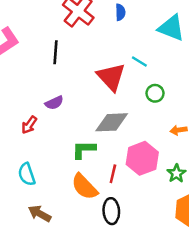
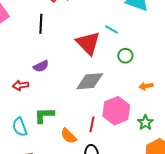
red arrow: (29, 125) -> (21, 85), turned 49
green L-shape: (84, 150) -> (44, 115), moved
orange semicircle: (84, 187) -> (69, 136), size x0.7

